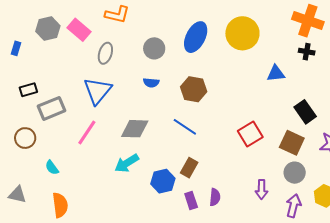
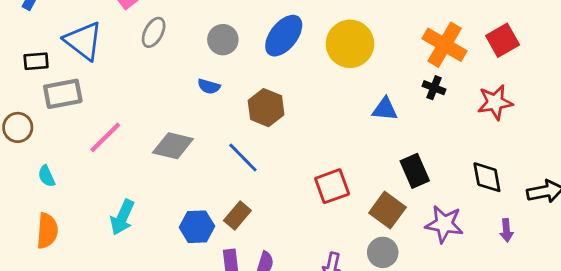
blue triangle: (98, 91) -> (83, 41), moved, turned -44
cyan arrow: (127, 163) -> (122, 217), moved, turned -45

